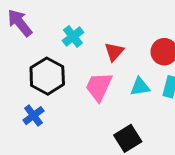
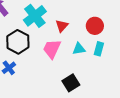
cyan cross: (73, 37) -> (35, 16), size x1.6

